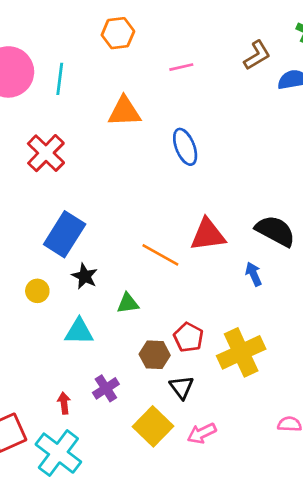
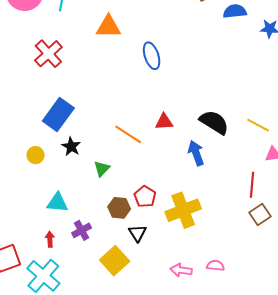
red triangle: (208, 235) -> (164, 122), size x0.7
blue arrow: (254, 274) -> (196, 153), size x1.4
green triangle: (128, 303) -> (102, 169), turned -42
cyan triangle: (79, 332) -> (57, 203), moved
pink arrow: (202, 433) -> (181, 270), moved, turned 30

